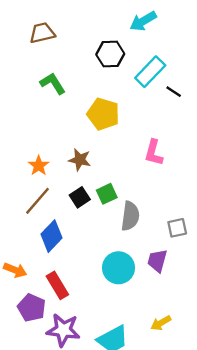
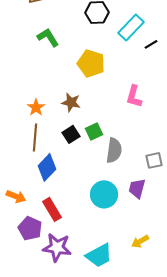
black line: (174, 92) -> (151, 44), turned -64
brown line: (37, 201) -> (35, 137), turned -36

